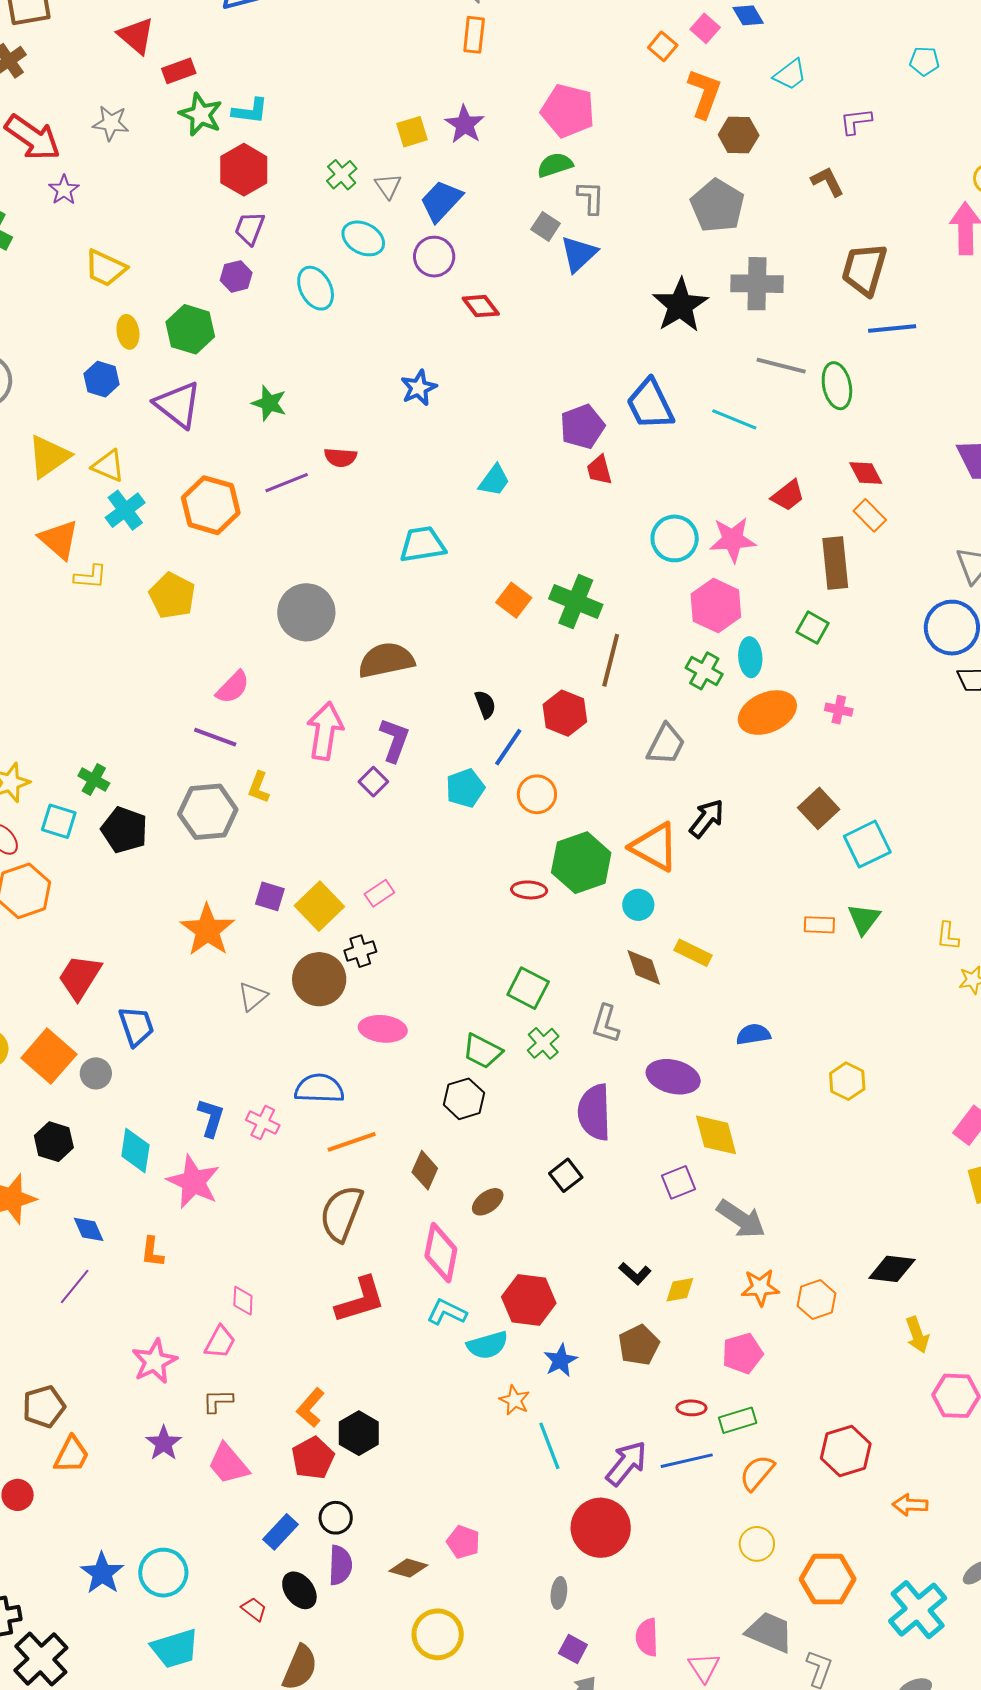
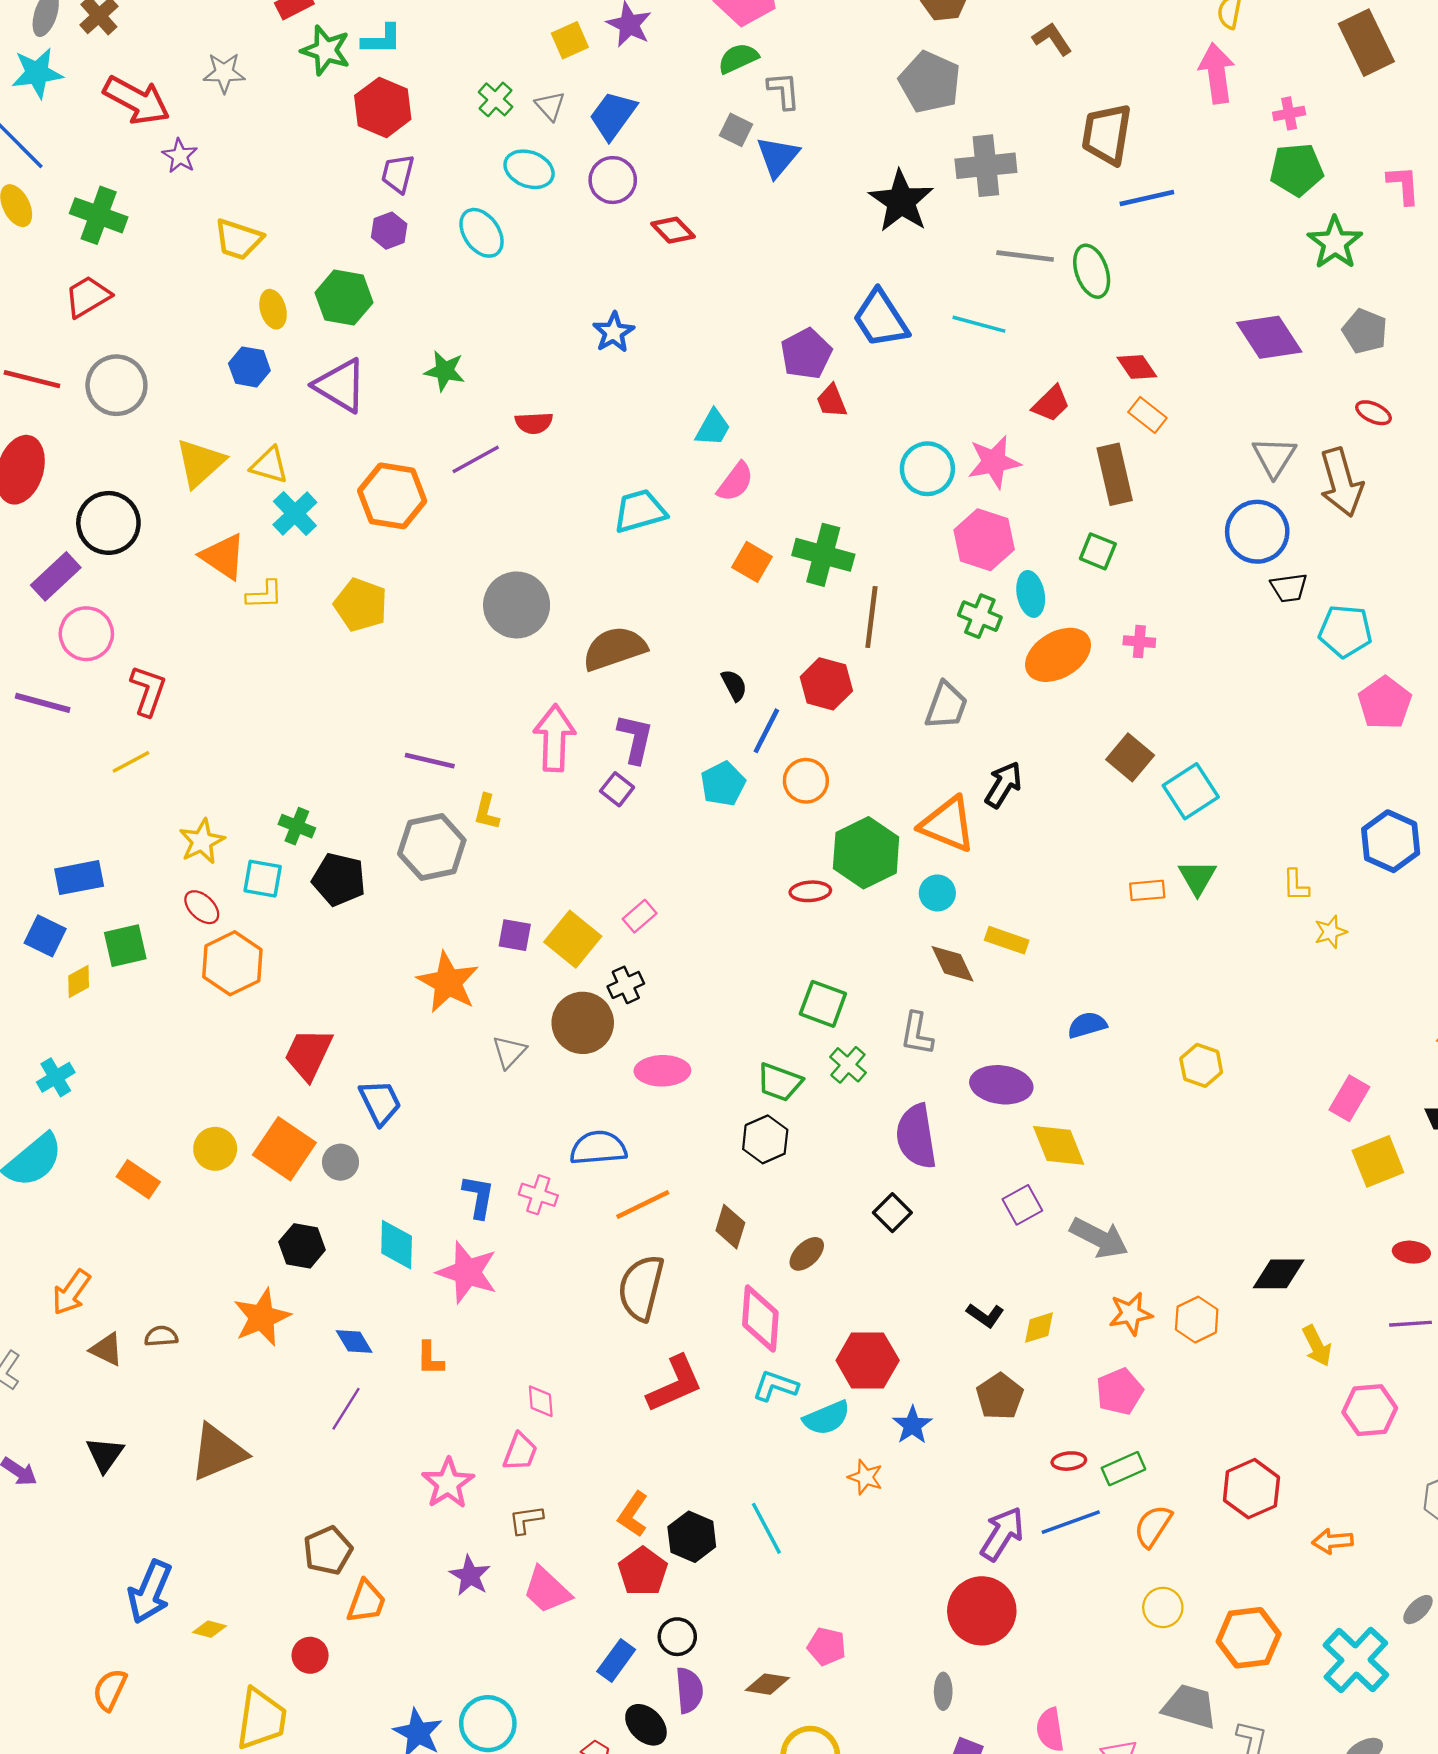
pink semicircle: (233, 687) -> (735, 482), moved
cyan line: (549, 1446) -> (766, 1528), moved

